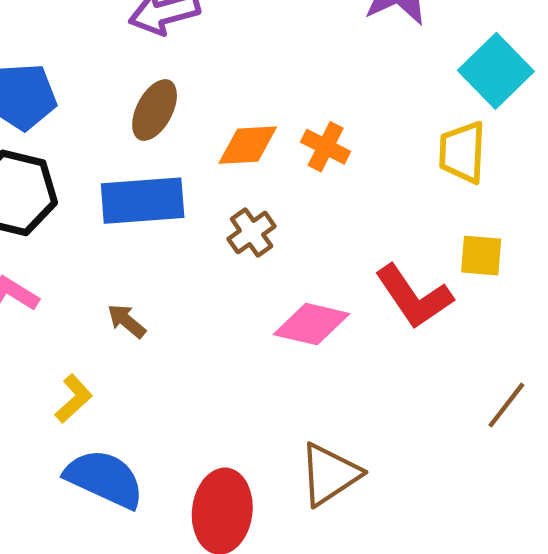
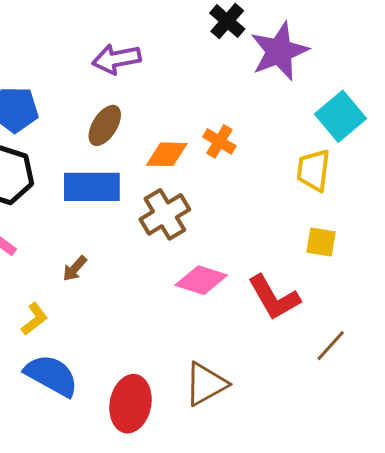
orange cross: (326, 147) -> (219, 141), moved
brown cross: (252, 233) -> (165, 214), size x1.5
red L-shape: (414, 297) -> (274, 298), moved
brown arrow: (127, 321) -> (75, 269), turned -92

